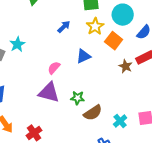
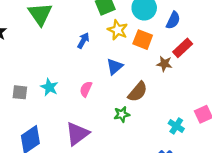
cyan star: (17, 44) -> (49, 87), moved
purple triangle: (49, 92) -> (77, 134), moved, turned -35
brown semicircle: (93, 113) -> (138, 92), moved

